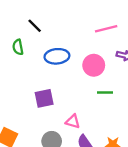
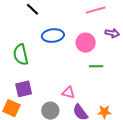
green semicircle: (18, 47) -> (21, 55), moved, size x1.5
purple square: (44, 98) -> (24, 89), moved

